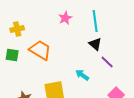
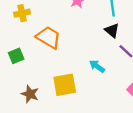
green square: (12, 55) -> (16, 56), moved, turned -32

